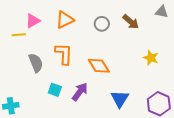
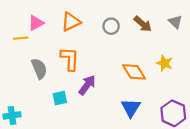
gray triangle: (162, 12) -> (175, 22), moved, turned 32
orange diamond: (99, 66) -> (134, 72), moved
cyan square: (55, 90) -> (60, 98), turned -32
purple arrow: (80, 92) -> (87, 85), moved

